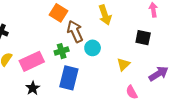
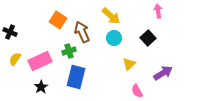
orange square: (59, 13) -> (58, 20), moved
yellow arrow: (105, 15) -> (111, 16), turned -30
black square: (143, 38) -> (148, 38), turned 35
cyan circle: (93, 48) -> (114, 38), moved

